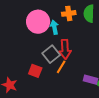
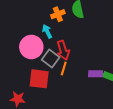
pink circle: (38, 22) -> (31, 47), moved
red square: (35, 71) -> (39, 79), size x1.5

